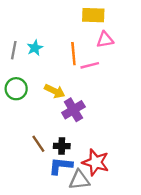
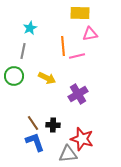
cyan star: (35, 48) -> (30, 28), moved
gray line: (14, 50) -> (23, 51), moved
purple cross: (73, 110) -> (78, 94), moved
blue L-shape: (61, 166) -> (35, 142), moved, turned 65

